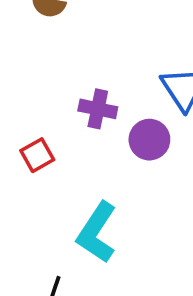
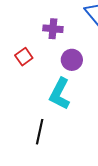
purple circle: (149, 140) -> (72, 60), moved

